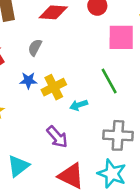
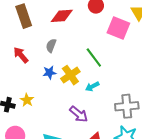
pink square: (121, 37) -> (118, 28), turned 30
green line: (109, 81) -> (94, 57), moved

